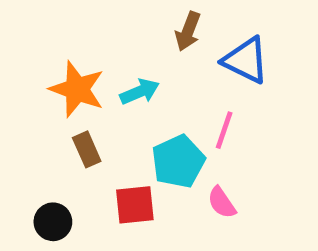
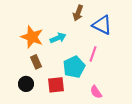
pink semicircle: (222, 202) -> (96, 92), moved
black circle: (53, 222) -> (26, 84), moved

